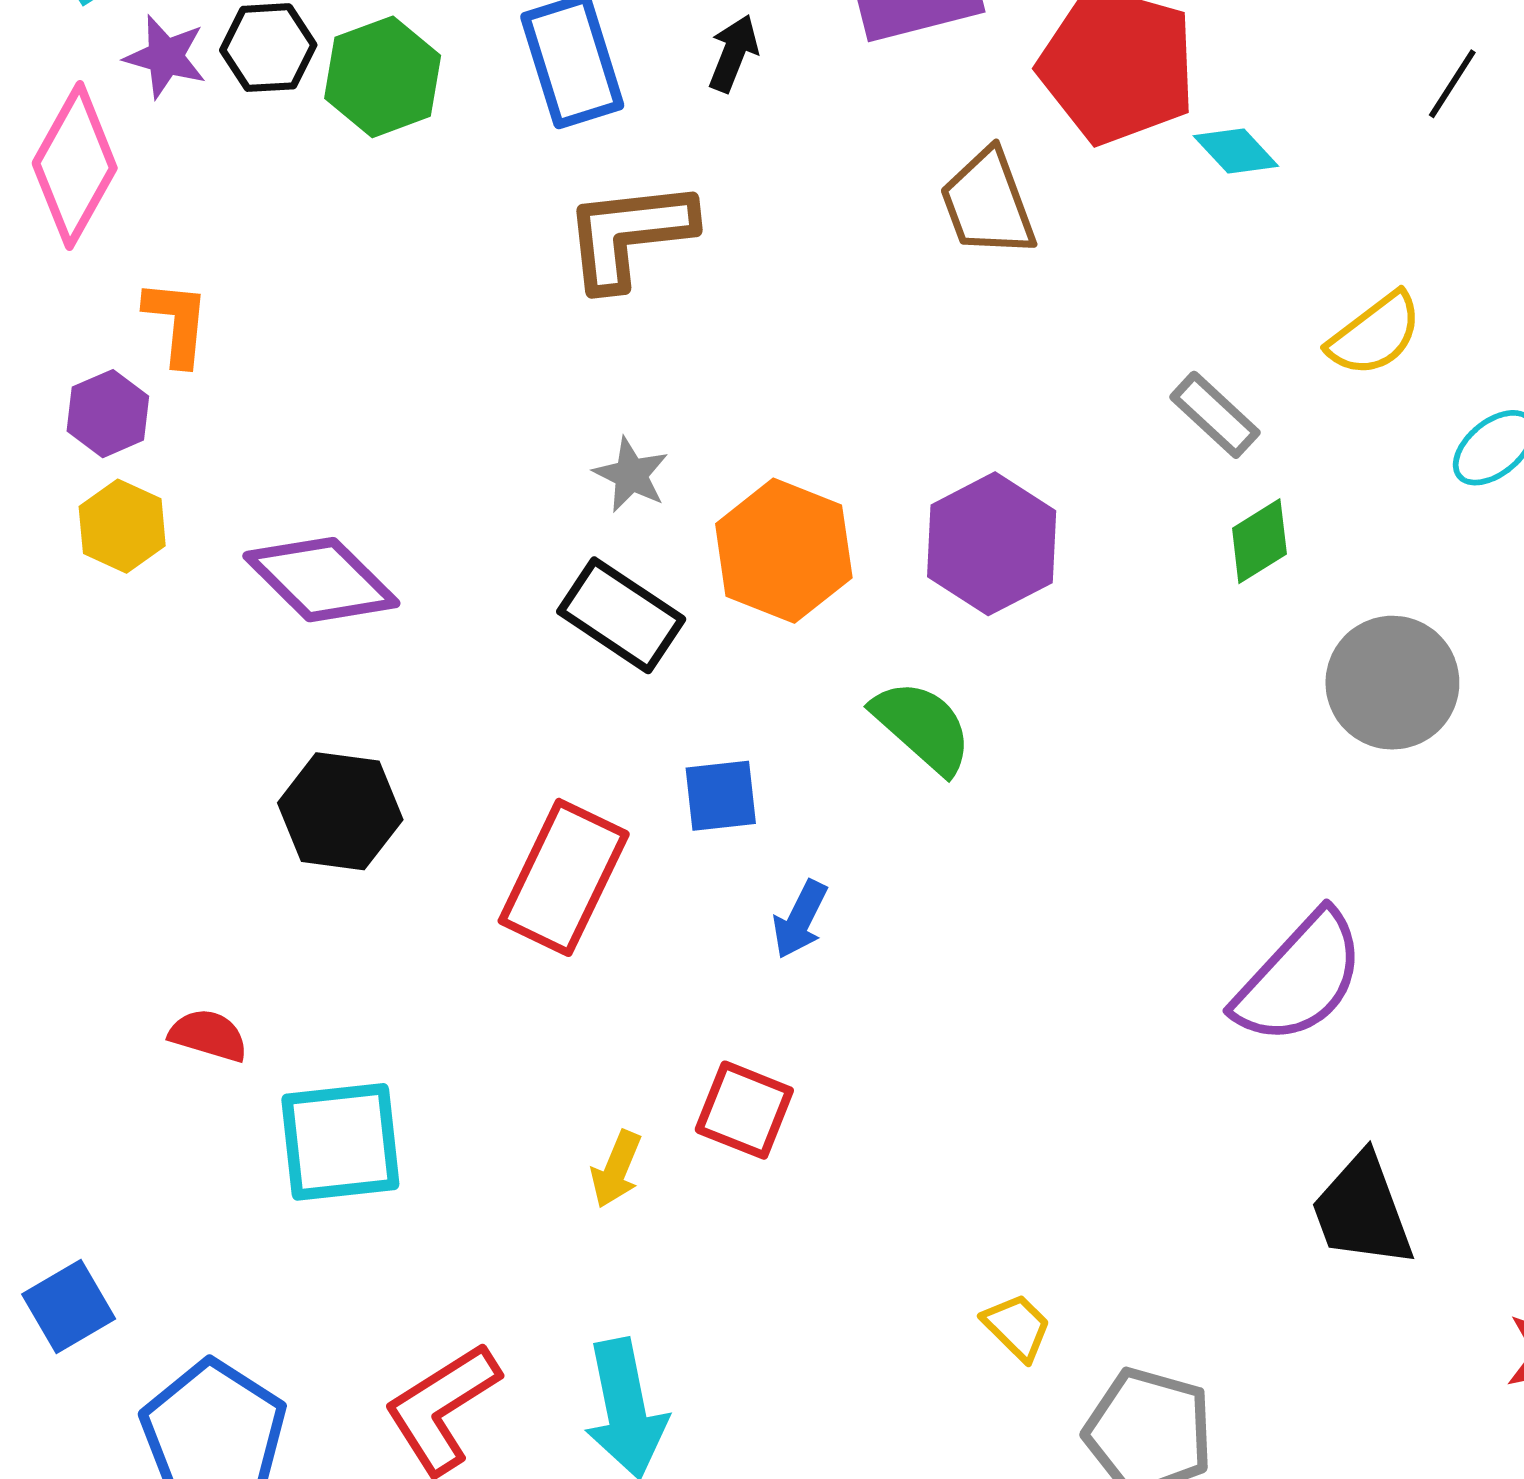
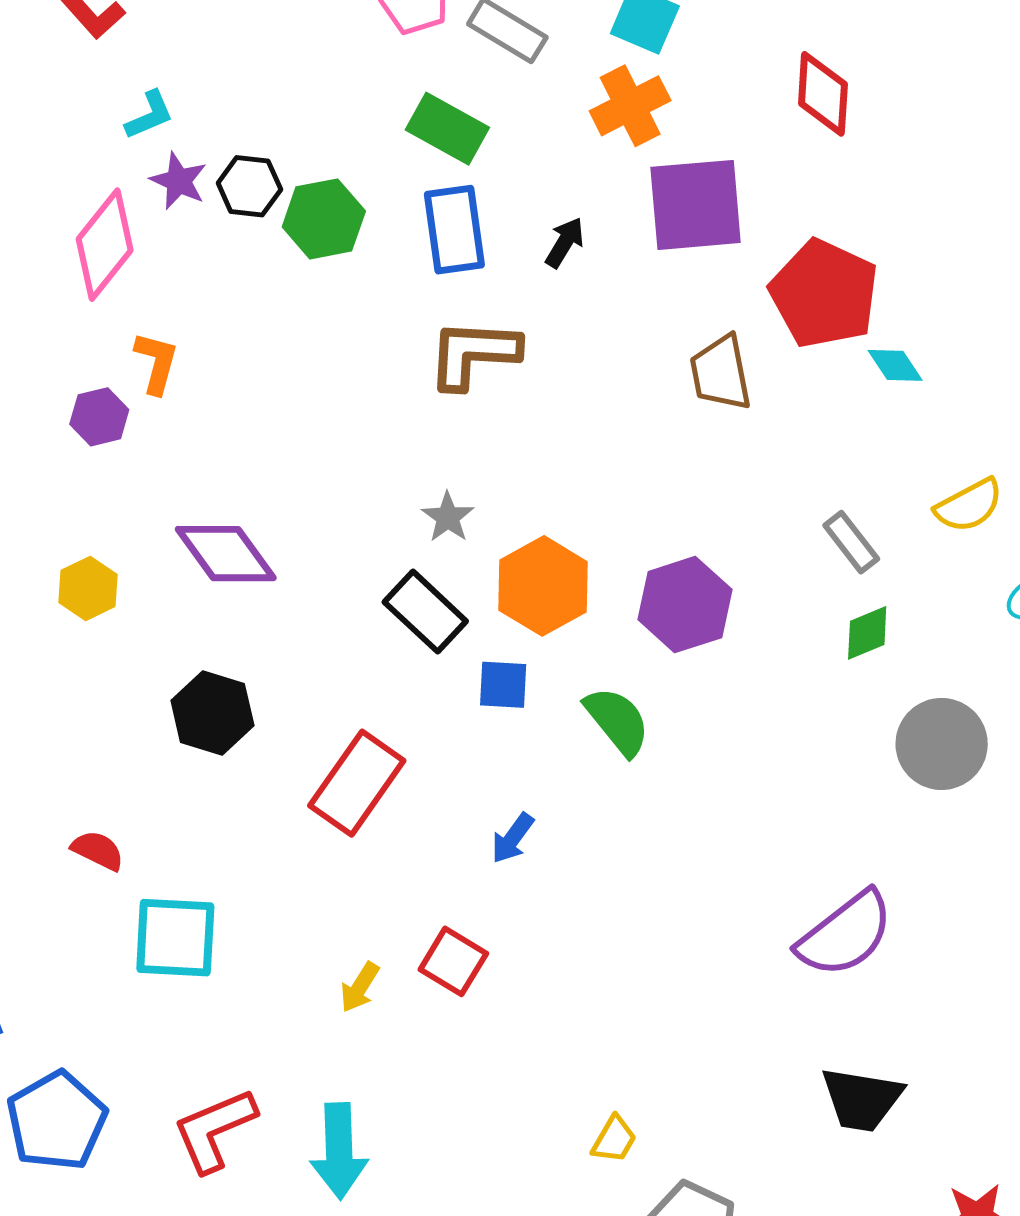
yellow hexagon: (122, 526) -> (88, 588), moved
blue square: (721, 796) -> (503, 685), moved
black trapezoid: (1362, 1211) -> (862, 1099), turned -70
yellow trapezoid: (1017, 1327) -> (614, 1139), turned 66

